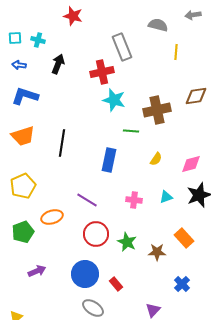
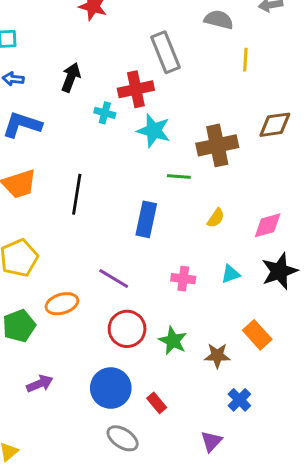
cyan cross: (38, 40) -> (105, 113), moved
blue cross: (182, 284) -> (239, 400), moved

